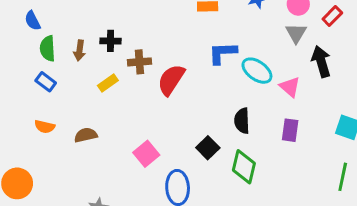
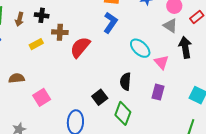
gray triangle: (296, 33) -> (170, 26), turned -35
blue L-shape: (222, 53) -> (110, 23), moved, turned 120
pink square: (146, 154) -> (42, 97), moved

